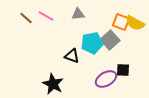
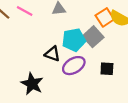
orange square: (121, 22) -> (105, 17), turned 36
purple ellipse: (106, 79) -> (74, 66), moved

